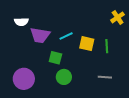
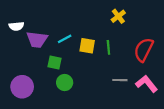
gray line: (105, 77) -> (120, 80), moved

